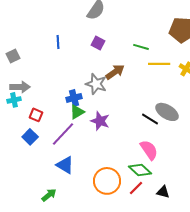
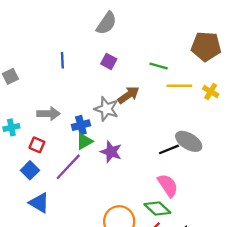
gray arrow: (20, 87) -> (48, 114), moved
black line: (150, 119) -> (169, 149), turned -54
blue triangle: (65, 165) -> (39, 203), moved

